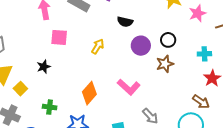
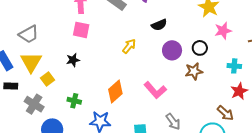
pink star: (198, 13) -> (223, 31), moved
black semicircle: (125, 22) -> (159, 25), turned -42
pink square: (59, 37) -> (81, 30), moved

